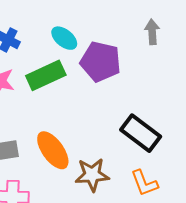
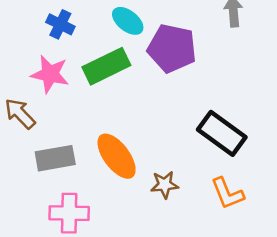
brown star: (92, 175) -> (164, 185), size x0.7

